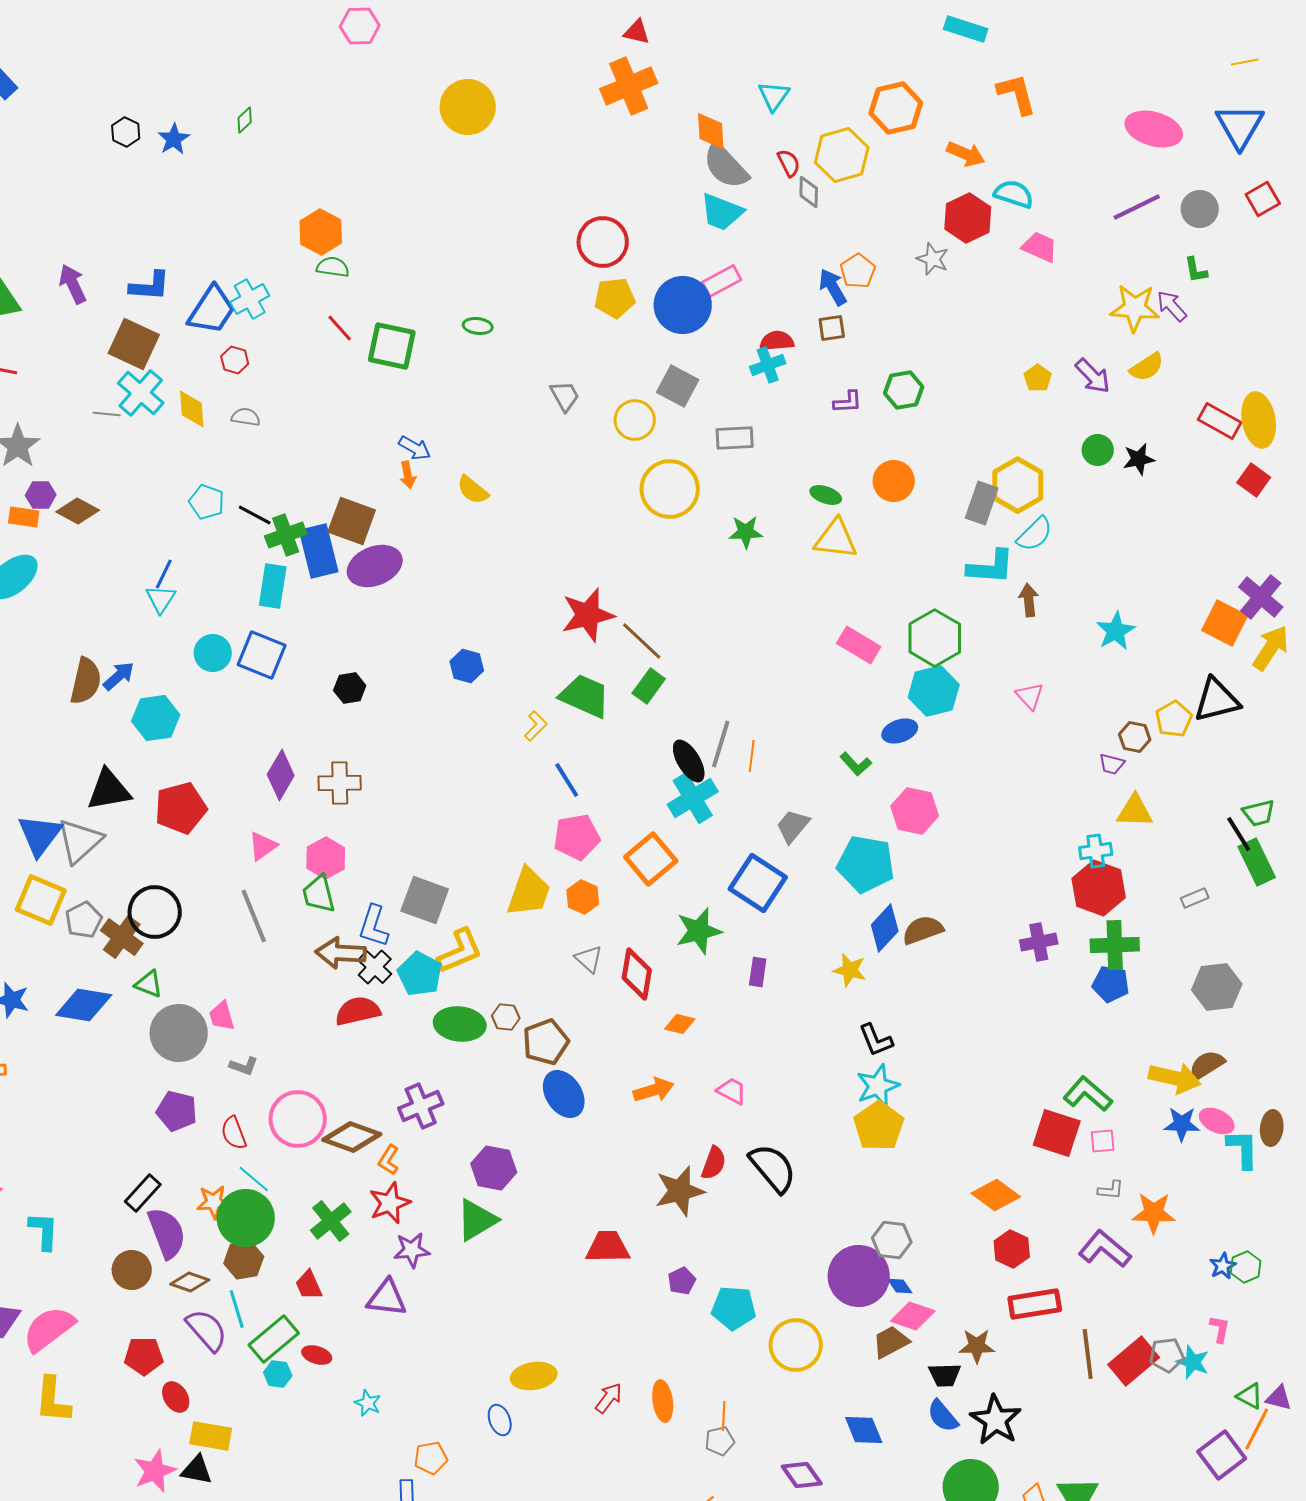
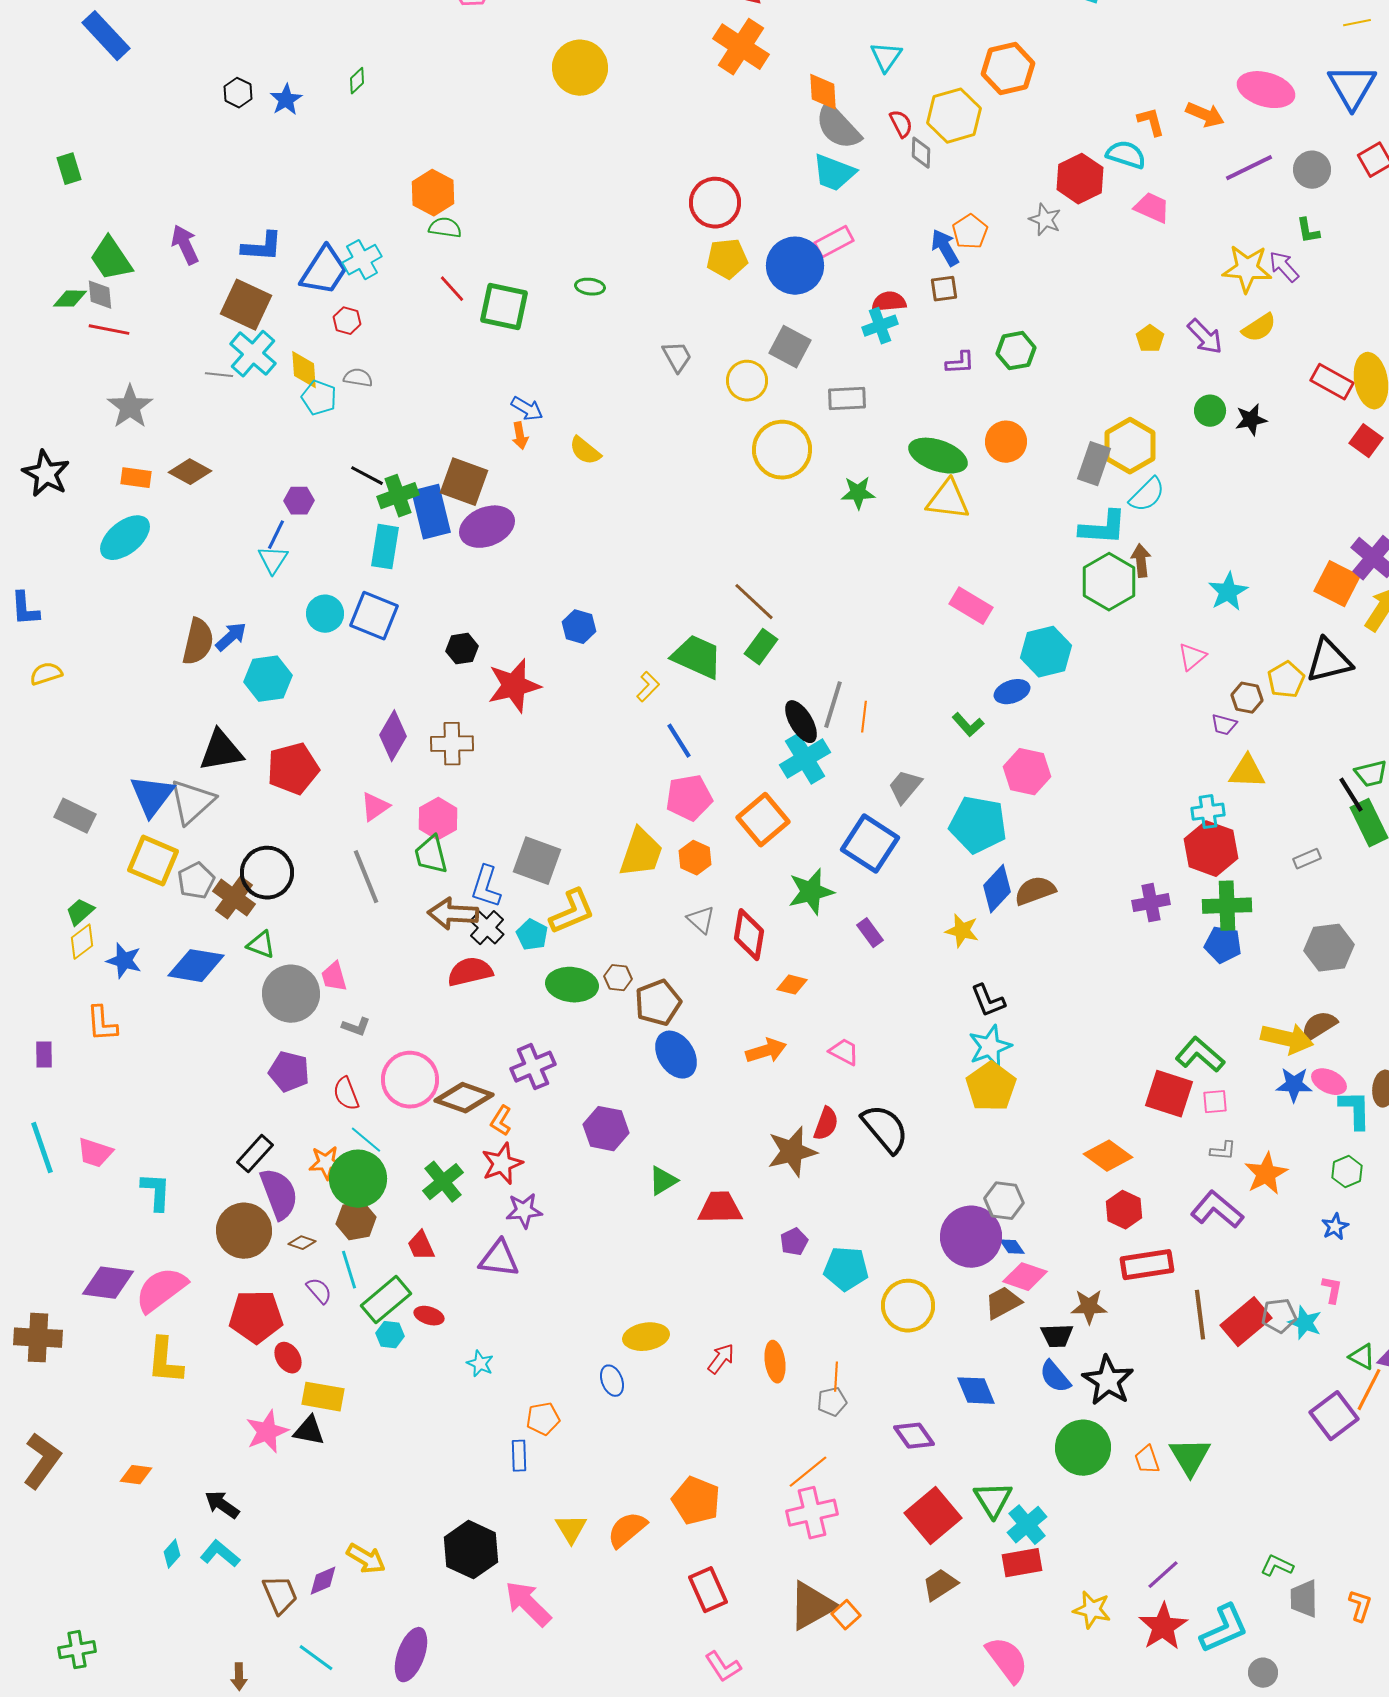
orange cross: (629, 86) -> (741, 47), turned -34
orange L-shape: (1017, 94) -> (1151, 122), moved, size x0.7
orange arrow: (966, 154) -> (1205, 115), moved
purple hexagon: (41, 495) -> (299, 501), moved
green ellipse: (826, 495) -> (938, 456), size x1.8
cyan pentagon: (207, 502) -> (319, 398), moved
red star: (588, 615) -> (514, 686), moved
green hexagon: (935, 638) -> (1109, 582), moved
pink triangle: (1030, 696) -> (1192, 657), moved, turned 32
purple rectangle: (758, 972) -> (870, 933), turned -44
cyan pentagon: (420, 974) -> (532, 935), size x0.7
orange star: (1154, 1213) -> (1266, 1174), turned -30
green triangle: (477, 1220) -> (663, 1181), moved, size x0.7
green hexagon: (1246, 1267) -> (1347, 1172), moved
brown circle: (132, 1270) -> (244, 1231), size x1.4
brown diamond: (190, 1282) -> (302, 1243), size x0.7
purple semicircle: (207, 1330) -> (319, 1291), size x0.6
red pentagon: (144, 1356) -> (256, 1317), size x1.4

